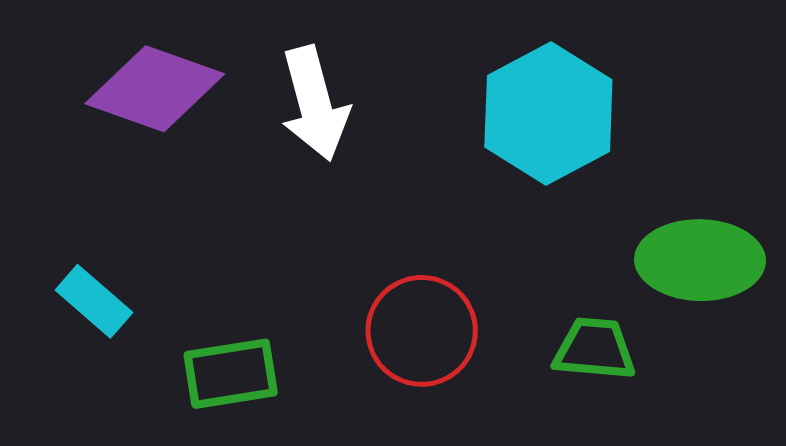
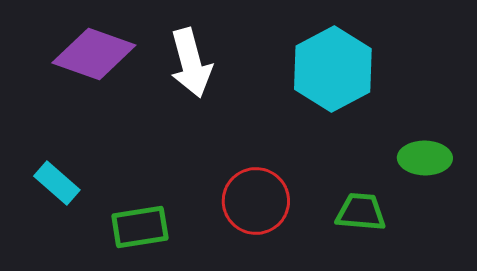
green ellipse: (700, 260) -> (425, 158), size x0.7

